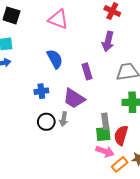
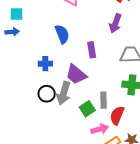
gray arrow: (64, 119) -> (64, 93), size x1.6
green square: (103, 134) -> (87, 109), moved, turned -35
pink arrow: (105, 151) -> (100, 129), turned -42

